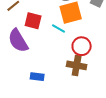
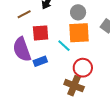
red square: (33, 21) -> (41, 33), turned -30
blue rectangle: (37, 77) -> (40, 61), moved, turned -40

